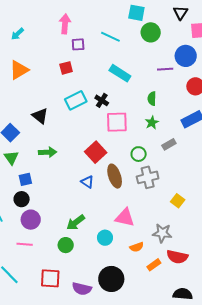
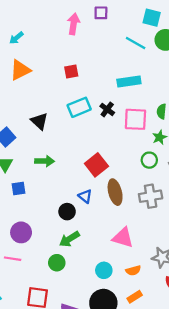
cyan arrow: (17, 34) -> (16, 38), moved
cyan line: (110, 37) -> (136, 43), moved
purple square: (78, 44) -> (101, 13), moved
cyan rectangle: (120, 73) -> (129, 81), turned -45
pink square: (117, 122) -> (135, 119), moved
green circle: (139, 154) -> (149, 160), moved
black circle: (22, 199) -> (67, 212), moved
cyan circle: (105, 238) -> (104, 270), moved
orange rectangle: (154, 265) -> (135, 297), moved

